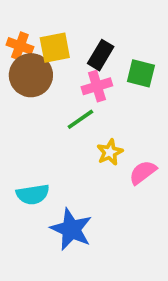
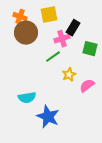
yellow square: (55, 48) -> (49, 15), moved
black rectangle: (101, 55) -> (73, 28), moved
green square: (141, 73) -> (90, 49), moved

